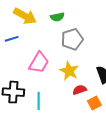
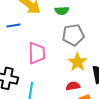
pink trapezoid: (39, 63) -> (37, 53), turned -40
yellow star: (69, 71) -> (78, 62), moved

